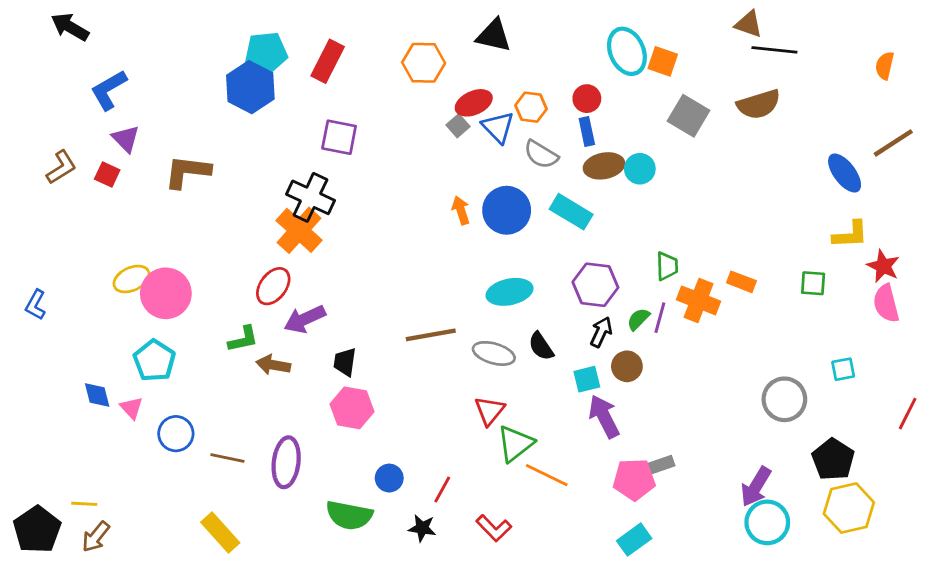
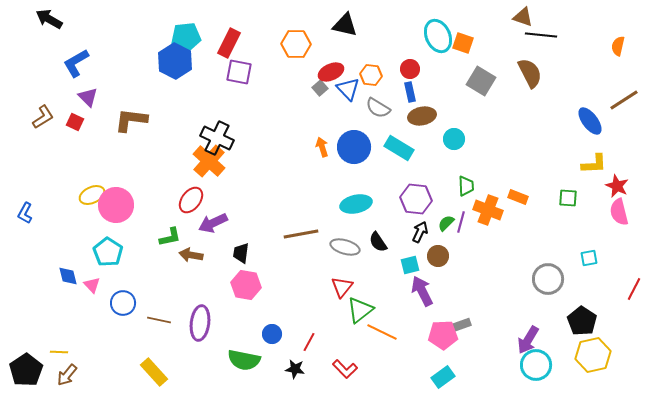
brown semicircle: (759, 104) -> (530, 73), turned -100
purple square: (339, 137) -> (239, 72), moved
cyan circle: (640, 169) -> (454, 139), moved

